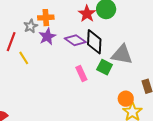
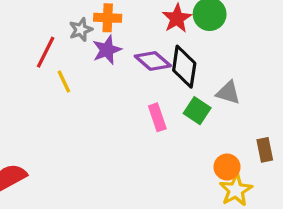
gray triangle: (122, 55) -> (228, 93), size x0.7

